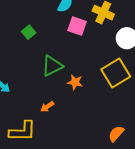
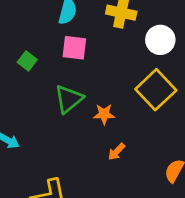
pink square: (77, 26) -> (74, 48), moved
orange arrow: (47, 107) -> (117, 152), moved

